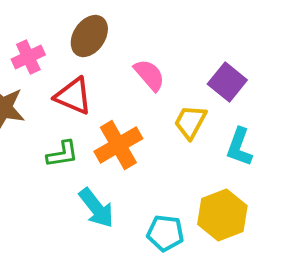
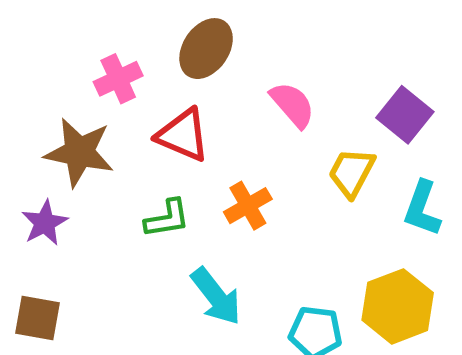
orange cross: (118, 145) -> (248, 206), size x0.7

